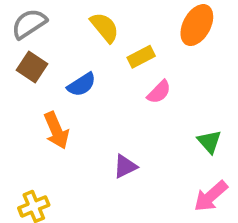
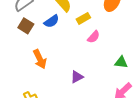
blue semicircle: (82, 85) -> (52, 21), moved
green triangle: (209, 142) -> (121, 62), turned -40

